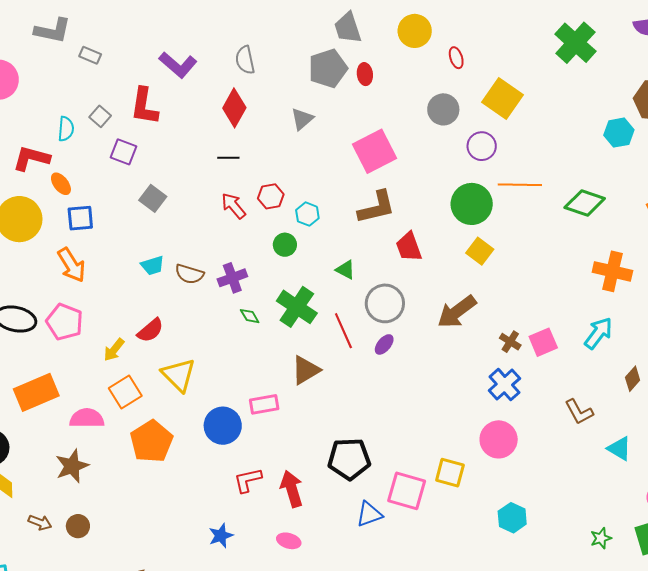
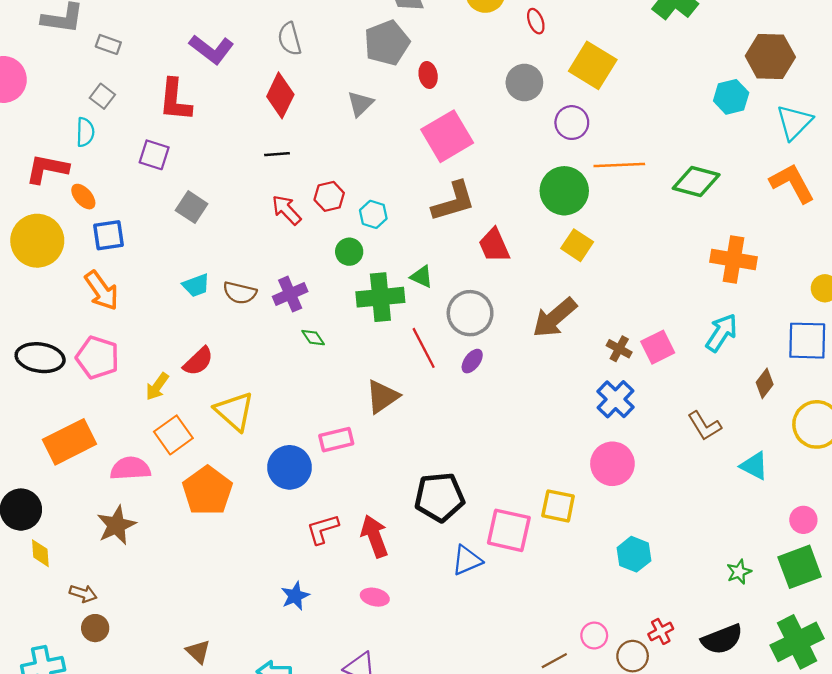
red ellipse: (365, 74) -> (428, 75), moved
gray square: (100, 116) -> (102, 96), moved
green cross: (297, 307) -> (380, 297), moved, turned -36
brown circle: (78, 526) -> (95, 628), moved

